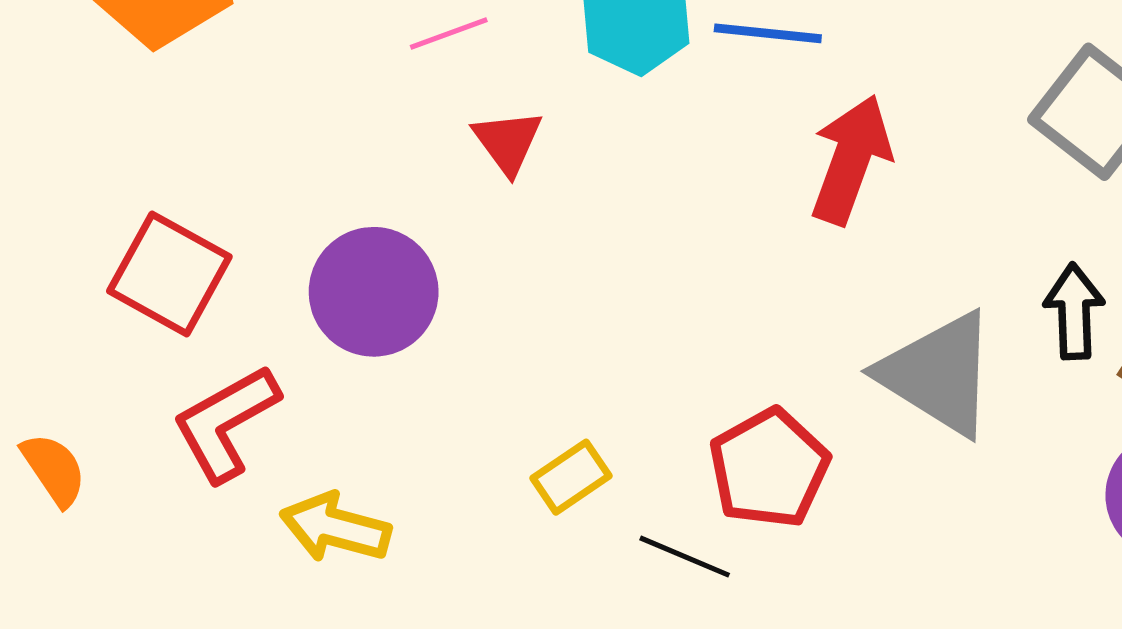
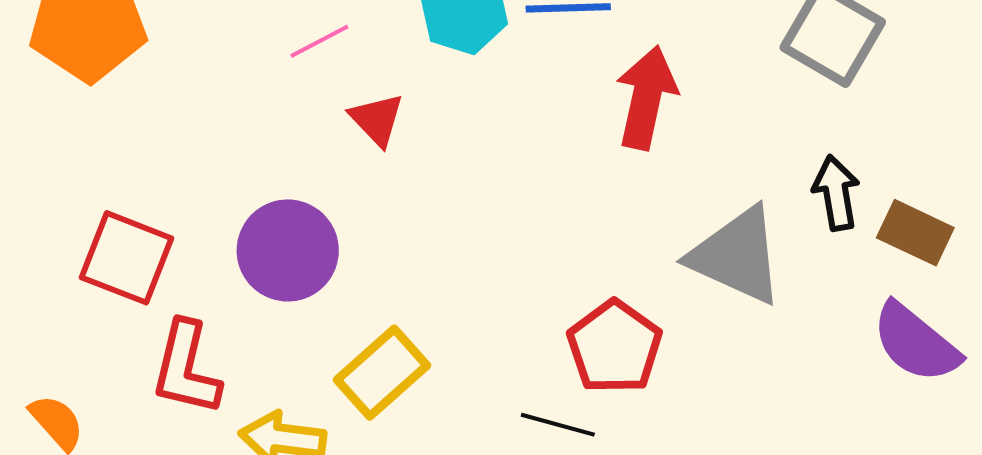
red L-shape: (226, 423) -> (186, 368), turned -40
yellow rectangle: (571, 477) -> (382, 373), moved, size x1.5

